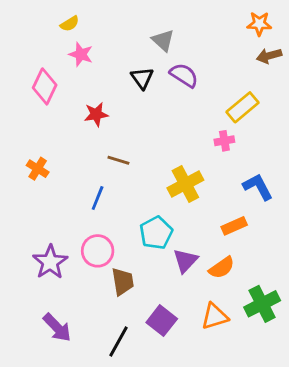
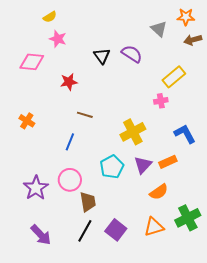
gray triangle: (163, 40) -> (159, 29), moved
pink diamond: (45, 86) -> (32, 62), turned 70
purple triangle: (185, 261) -> (143, 165), moved
black line: (118, 341) -> (85, 231), moved

